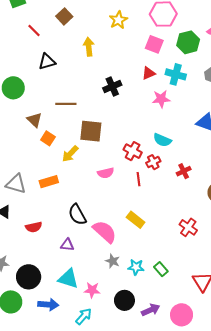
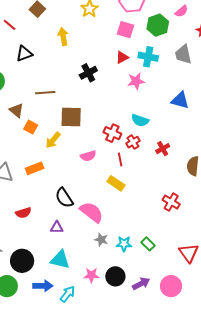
yellow rectangle: (136, 220) -> (116, 183), moved
pink star: (92, 290) -> (91, 275), moved
cyan arrow: (84, 316) -> (67, 294), moved

